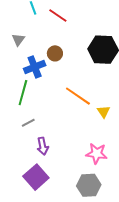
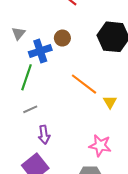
gray triangle: (18, 40) -> (18, 33), moved

